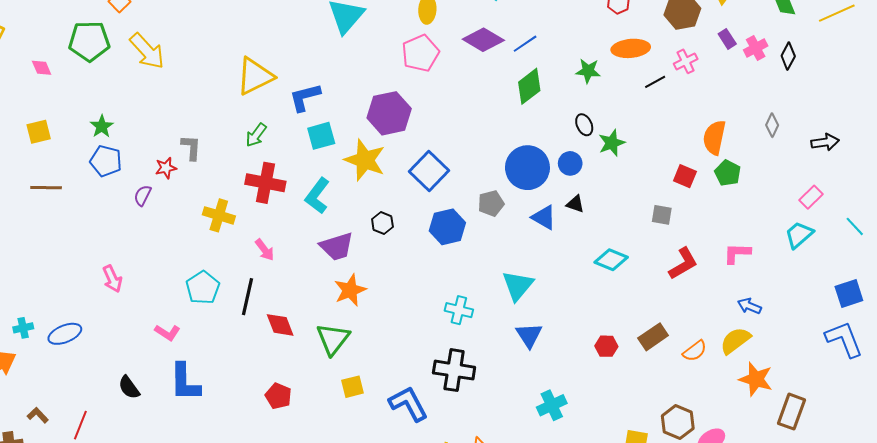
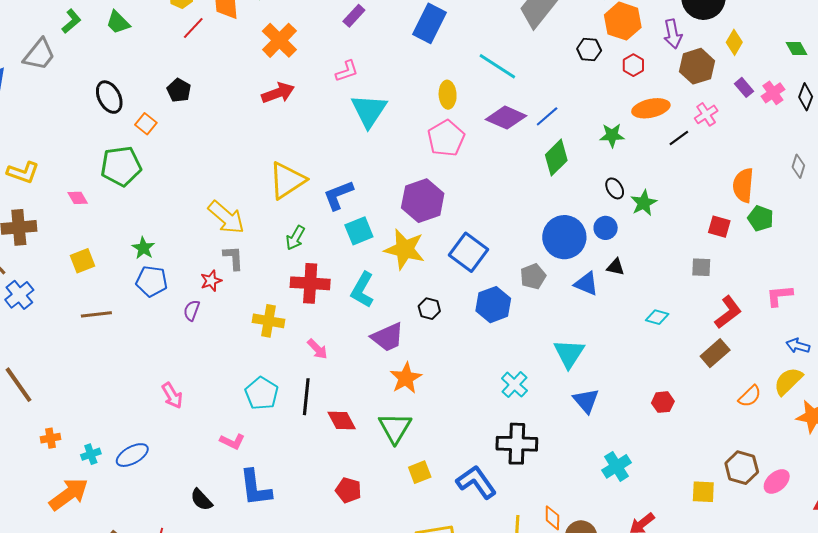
yellow arrow: (147, 51) -> (226, 217), moved
cyan diamond: (611, 260) -> (657, 317), size x0.7
cyan cross: (459, 310) -> (514, 385), turned 36
brown rectangle: (653, 337) -> (715, 353), moved

